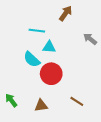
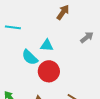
cyan line: (37, 31) -> (13, 27), moved
gray arrow: (90, 39) -> (87, 37), turned 104

